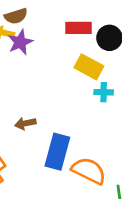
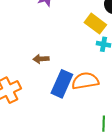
orange semicircle: (89, 171) -> (85, 81), moved, turned -44

